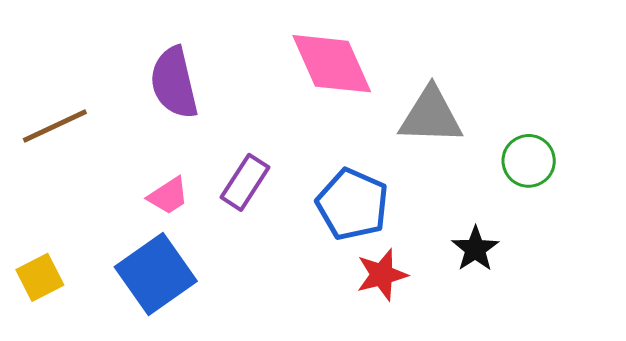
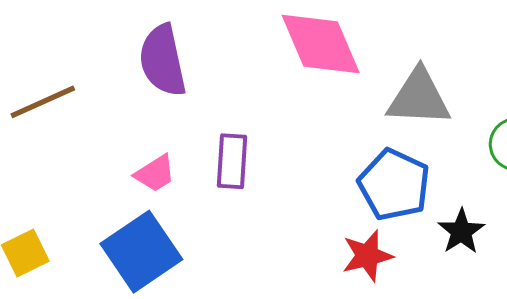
purple rectangle: (245, 182) -> (232, 161), turned -30
blue pentagon: (352, 204) -> (394, 185), moved

